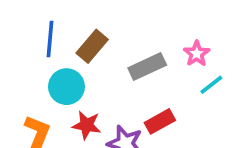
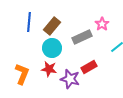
pink star: (197, 54) -> (102, 24), moved
cyan circle: (66, 87) -> (52, 48), moved

